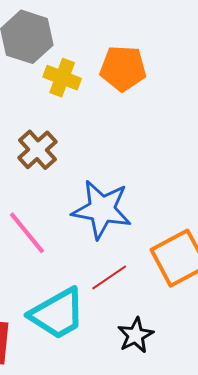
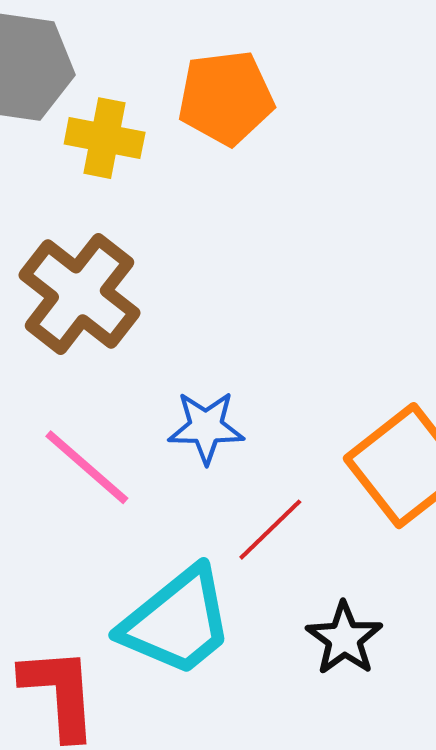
brown cross: (38, 150) -> (79, 294), size x1.4
blue star: (102, 209) -> (206, 427), moved, size x0.6

